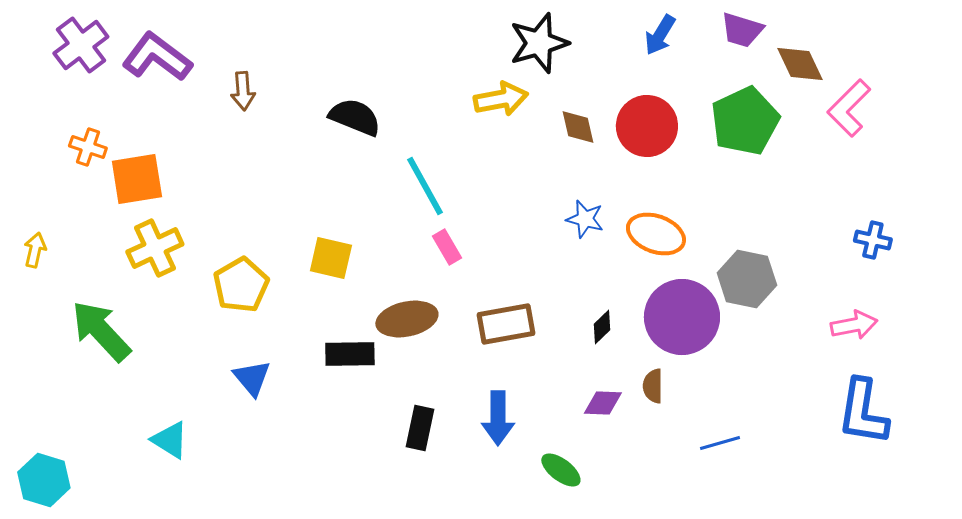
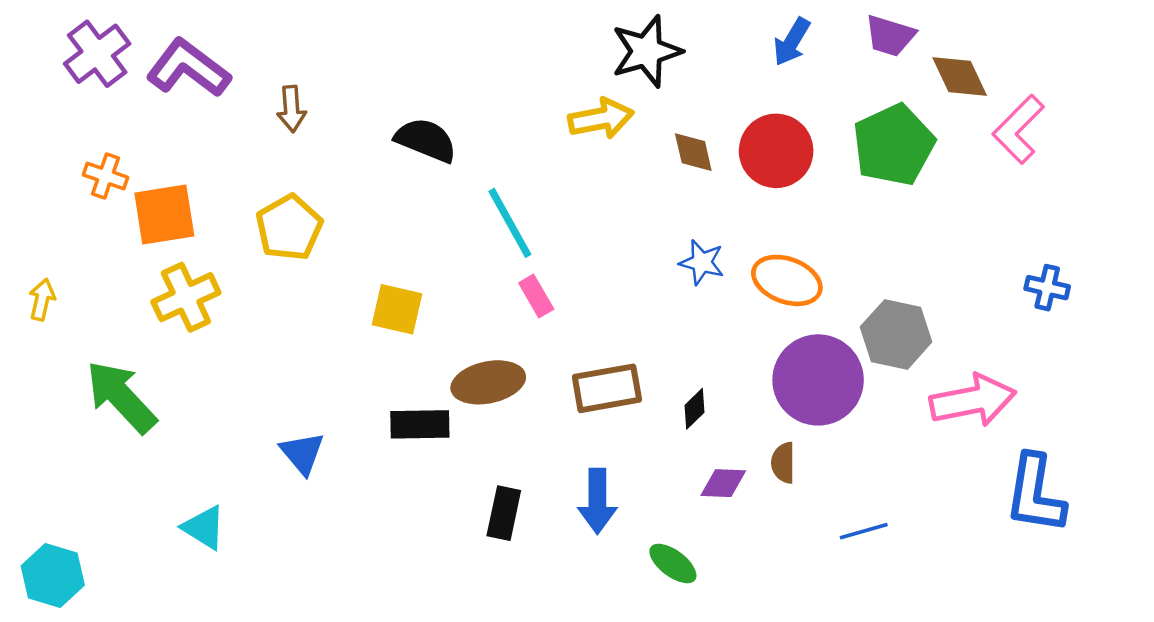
yellow pentagon: (241, 285) -> (289, 228), moved
pink arrow: (854, 325) -> (973, 400), moved, size x1.5
black diamond: (602, 327) -> (695, 409), moved

